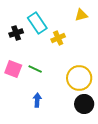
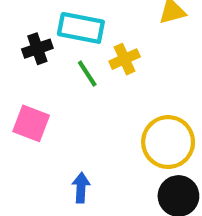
cyan rectangle: (37, 23) -> (81, 28), turned -45
green line: (35, 69) -> (87, 74), moved, turned 32

